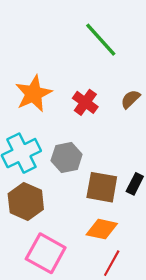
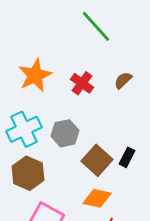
brown square: (102, 187) -> (97, 160), turned 32

